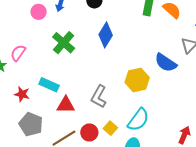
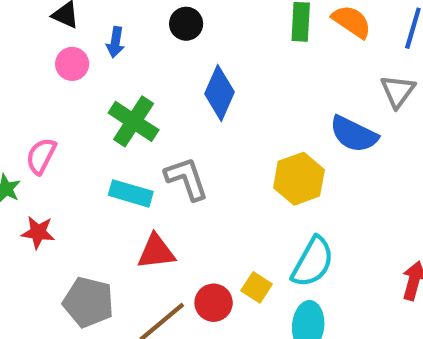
cyan rectangle: (49, 85) -> (131, 193), moved
red star: (22, 94) -> (38, 232), moved
gray L-shape: (99, 97) -> (186, 179), moved, turned 140

